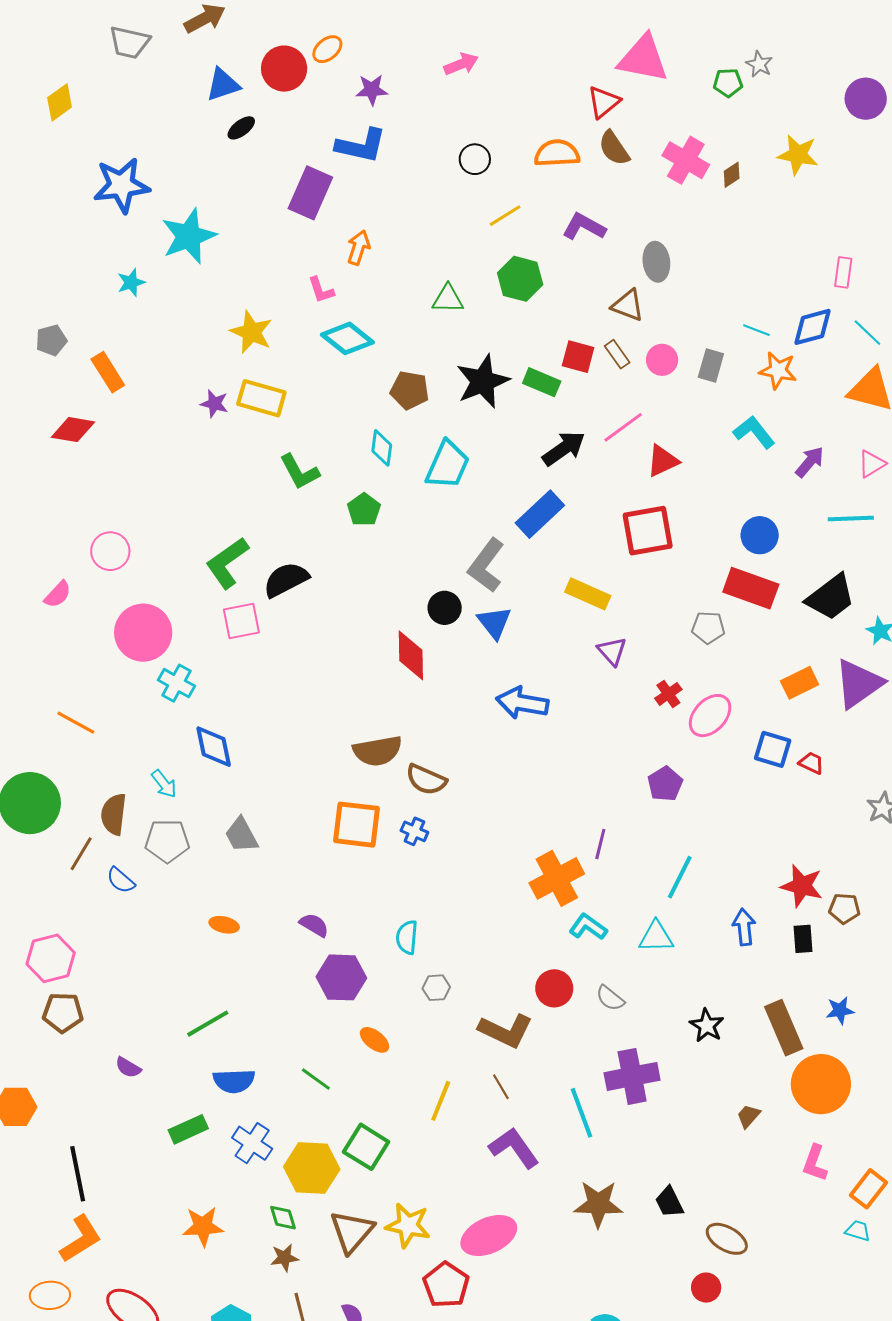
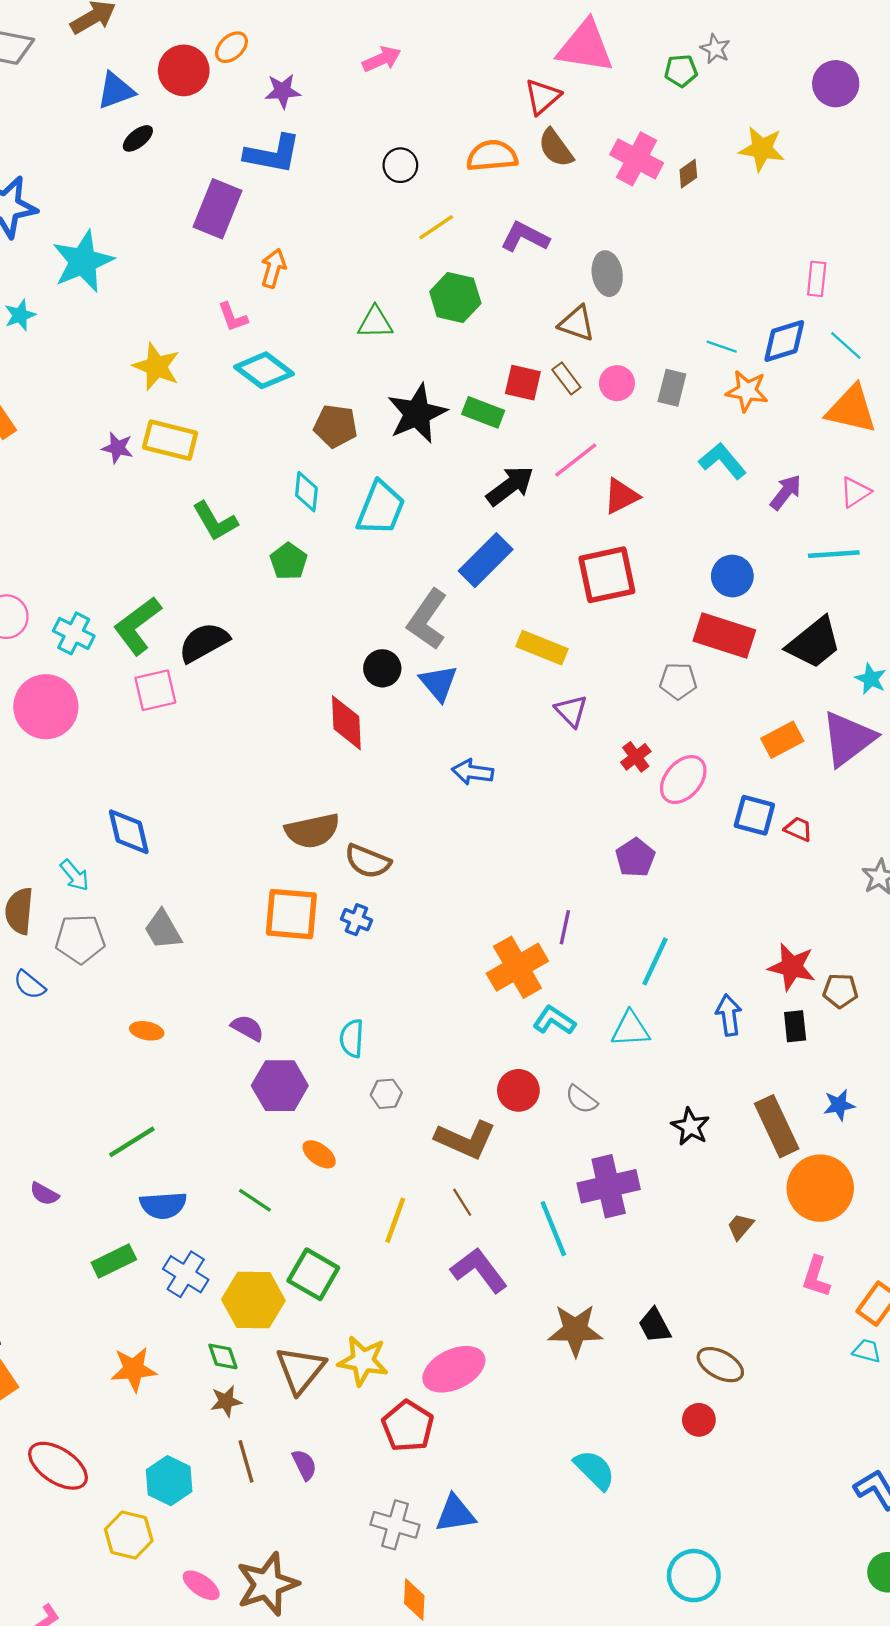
cyan cross: (176, 683) -> (74, 633), moved
blue arrow: (522, 703) -> (473, 772), size x0.7

